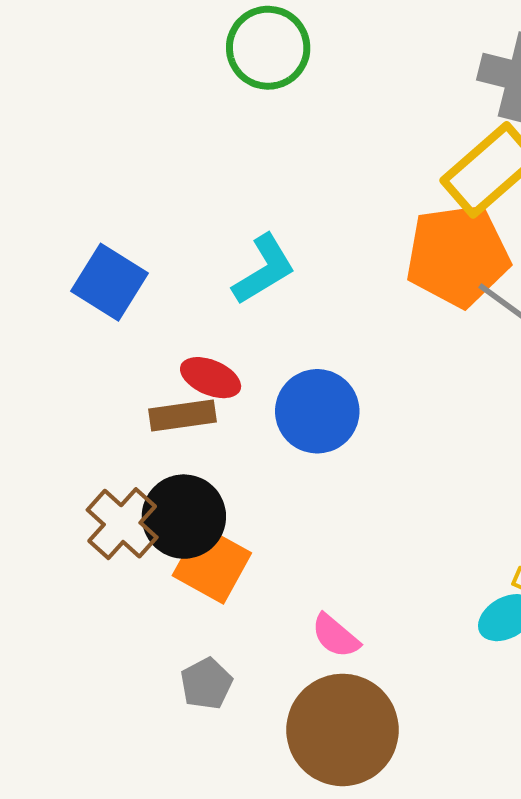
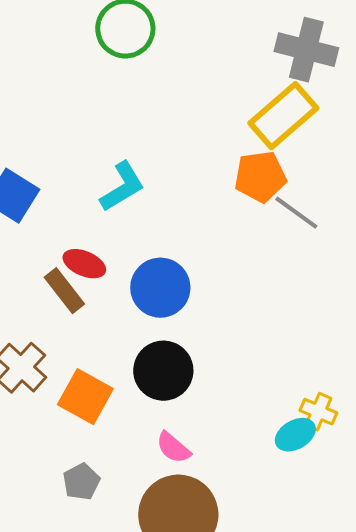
orange pentagon: (458, 255) -> (260, 177), size x0.7
brown rectangle: (182, 416) -> (64, 291), turned 60
black circle: (184, 517) -> (163, 371), moved

